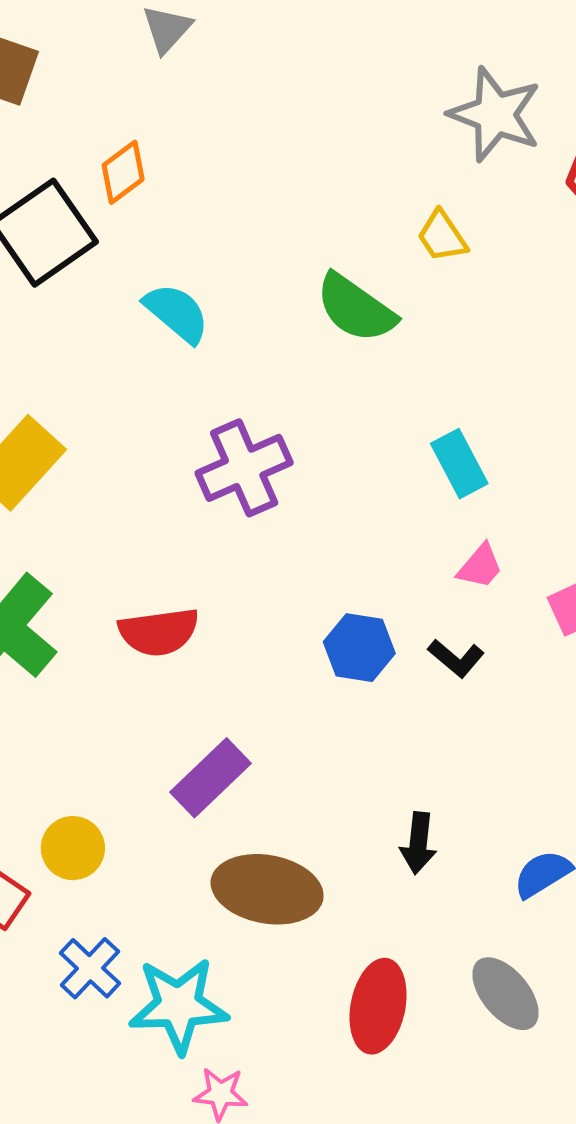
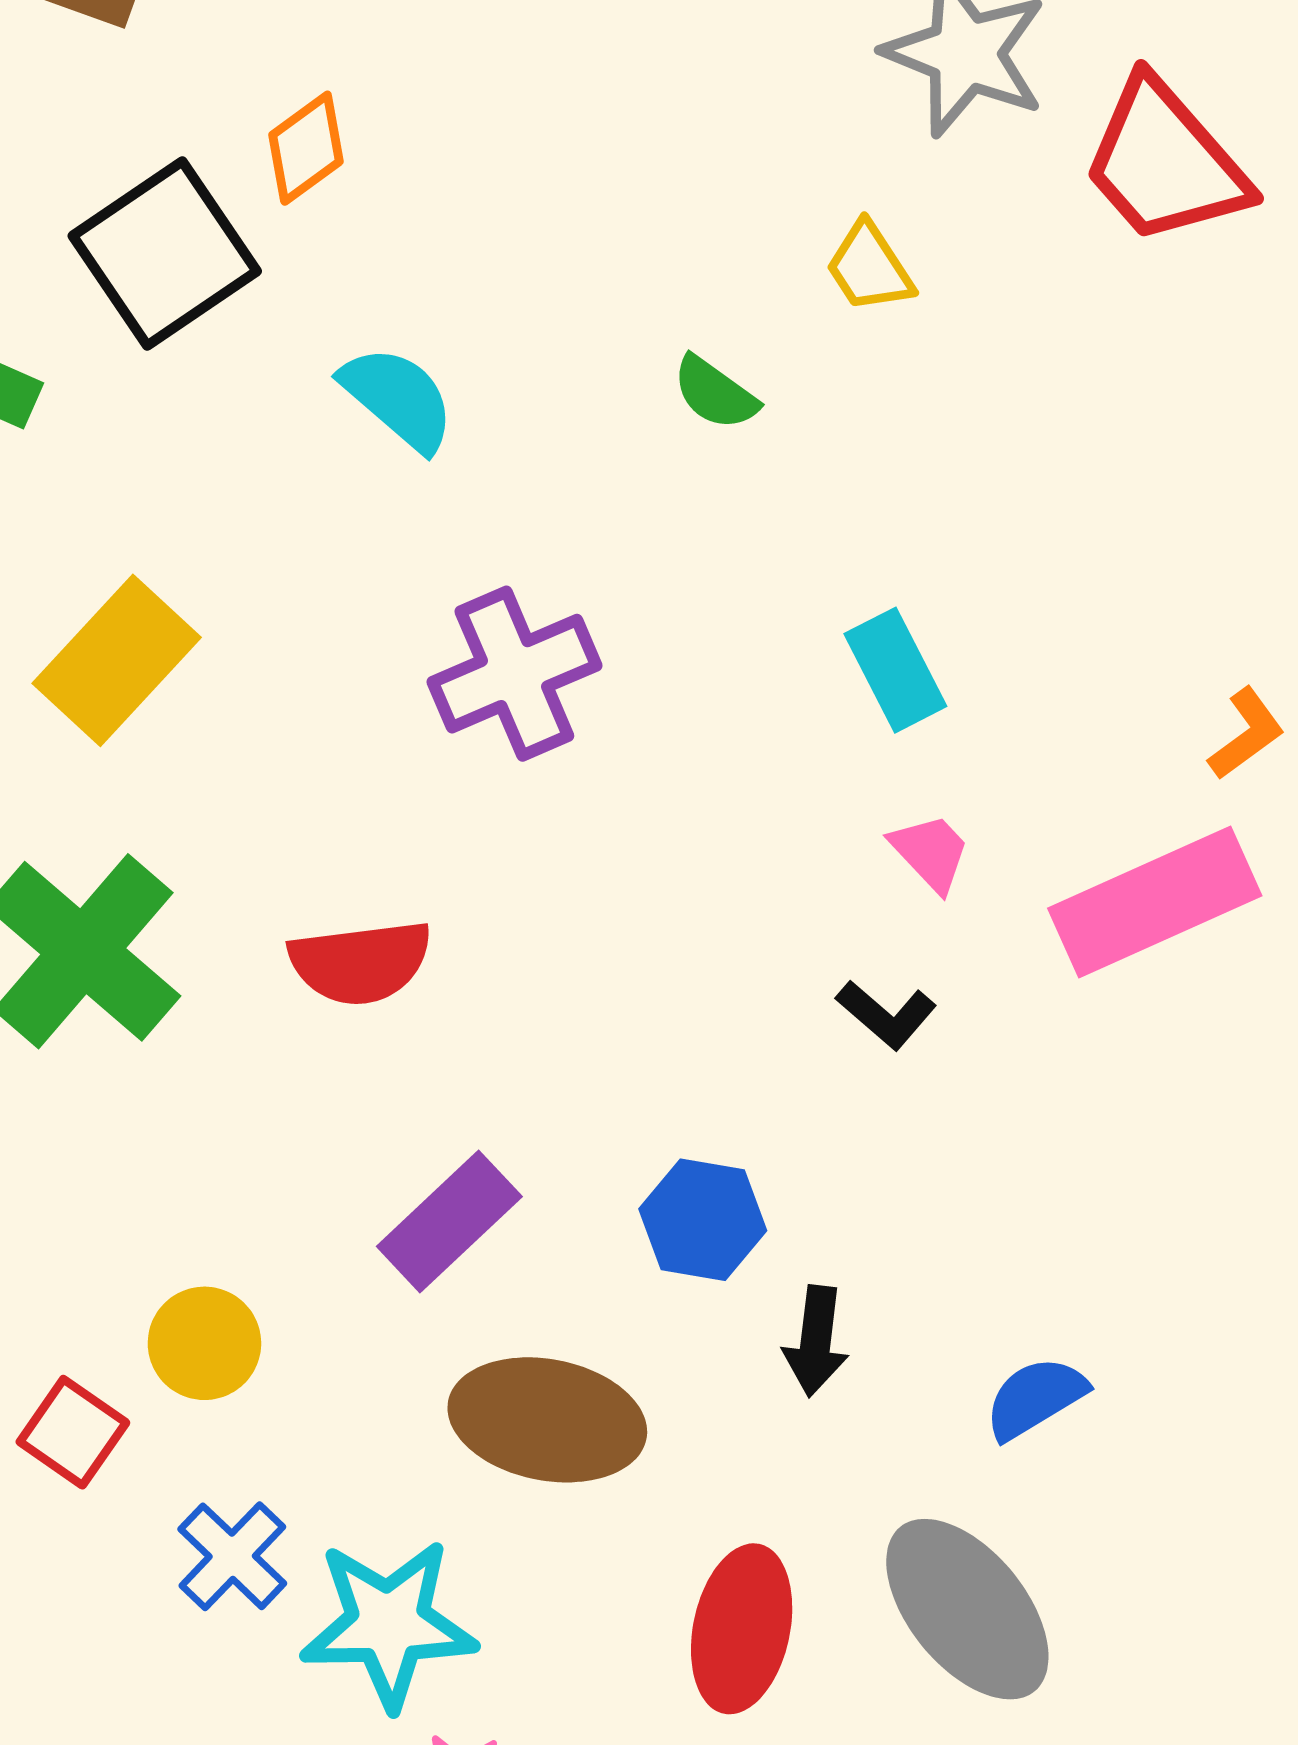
green semicircle: (356, 308) -> (715, 393), size x0.6
pink trapezoid: (480, 566) -> (930, 852), turned -84
blue hexagon: (359, 648) -> (703, 1220), moved
gray ellipse: (505, 994) -> (967, 1609), size x1.4

